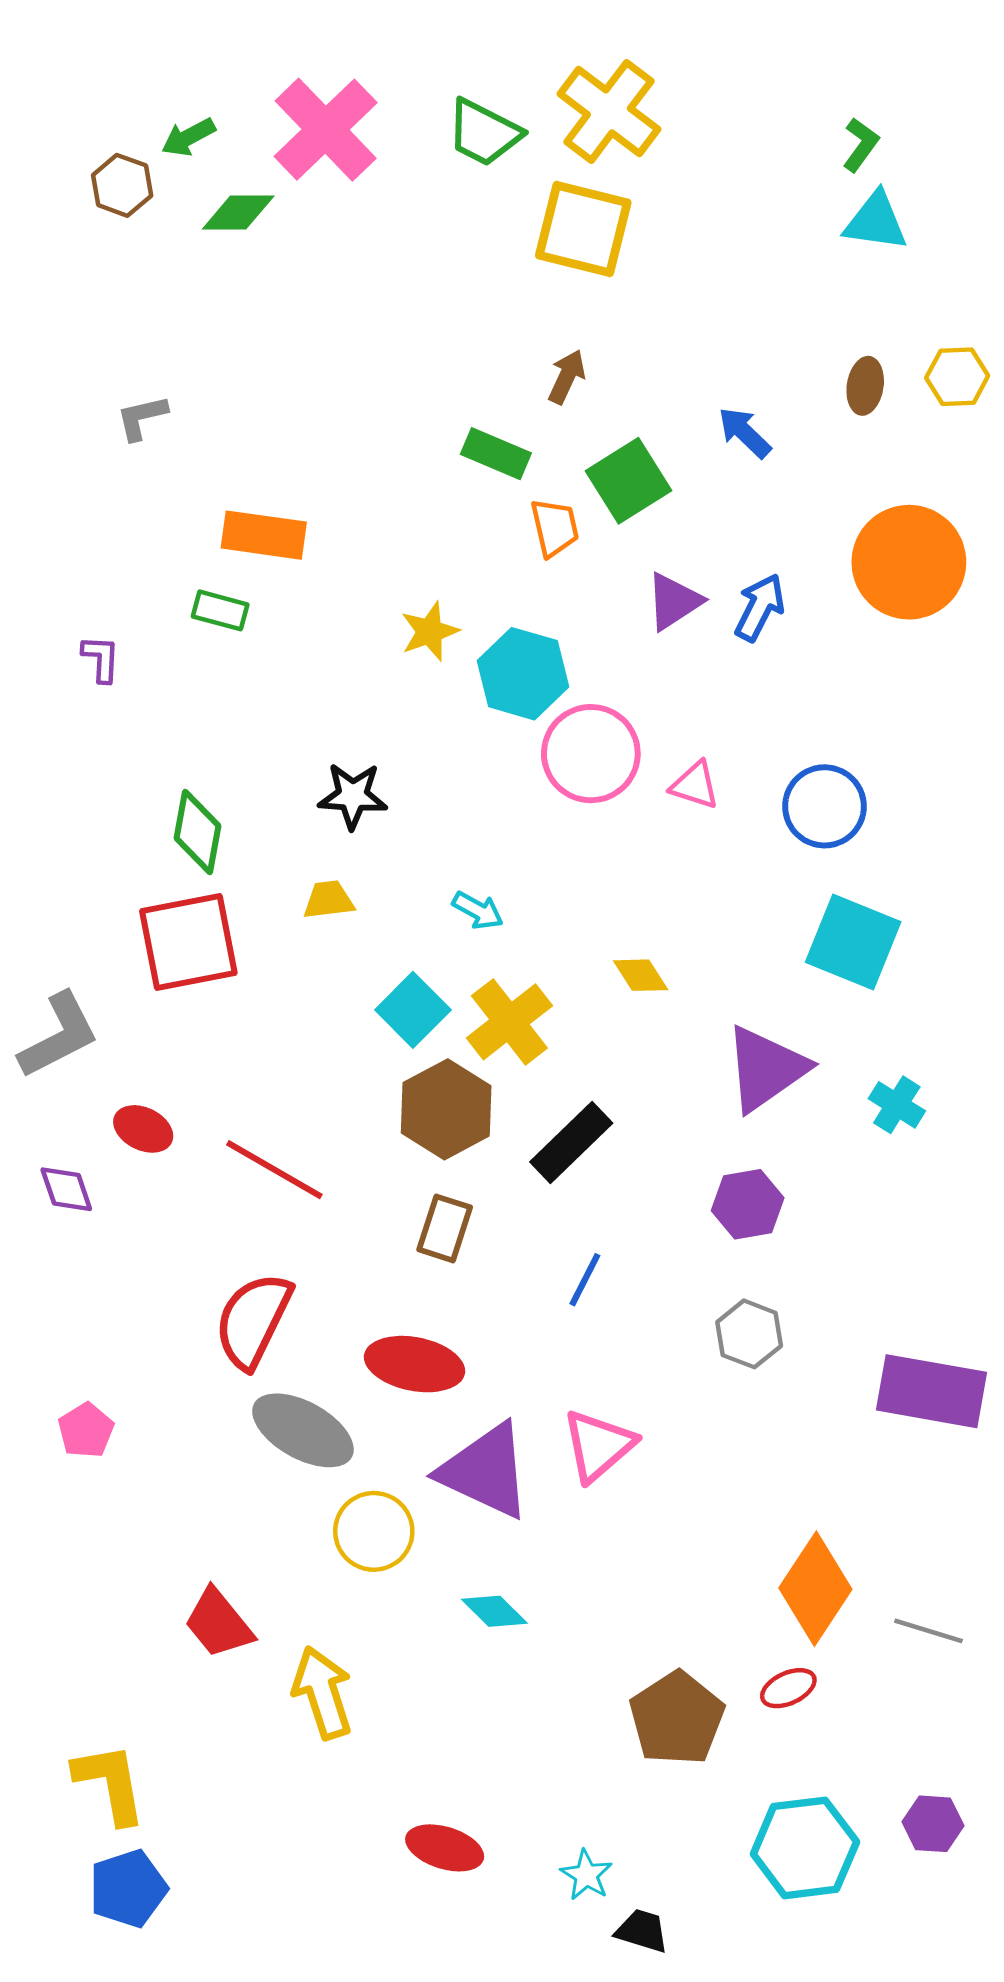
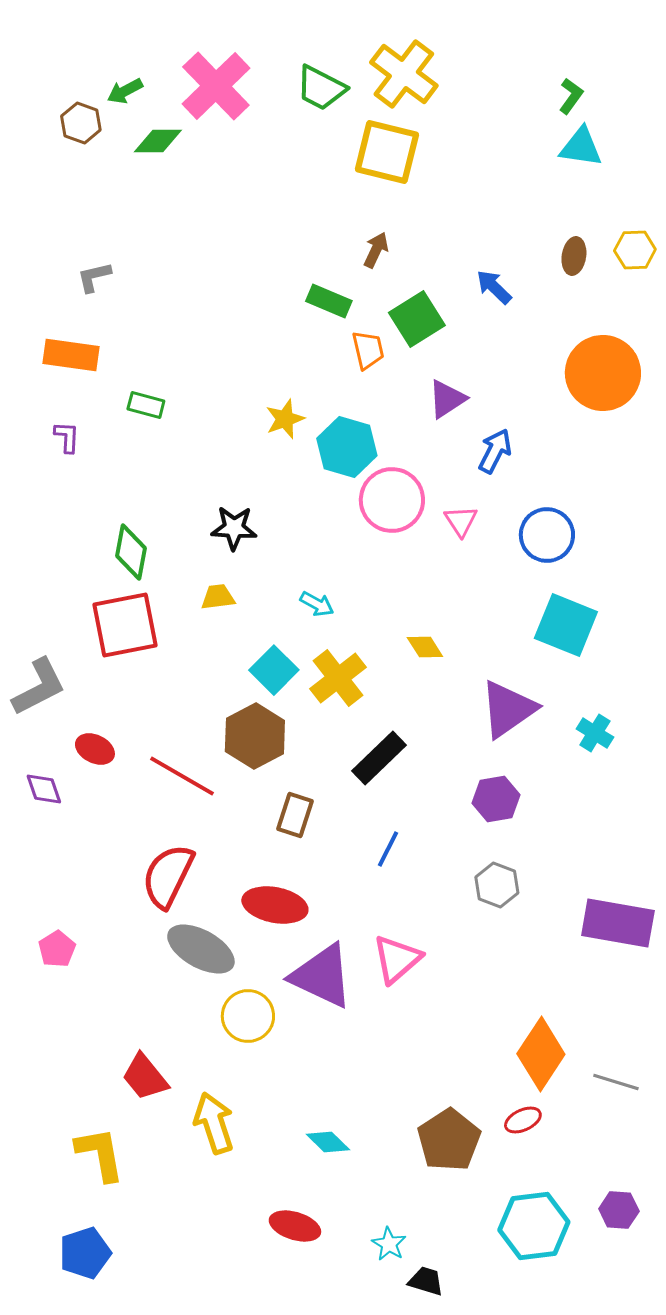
orange rectangle: (264, 535) -> (71, 355), moved
blue arrow: (760, 607) -> (495, 451), moved
pink triangle: (695, 785) -> (461, 521), turned 39
brown hexagon: (446, 1109) -> (255, 736), moved
cyan diamond: (494, 1611) -> (328, 1142), moved
yellow L-shape: (110, 1783) -> (100, 1154), moved

